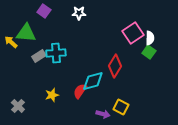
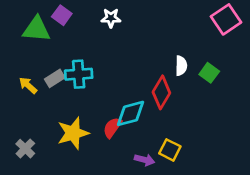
green triangle: (26, 33) -> (37, 29), moved
pink square: (133, 33) -> (226, 19), moved
white semicircle: (150, 38) -> (181, 66), moved
yellow arrow: (11, 42) -> (28, 85), moved
yellow star: (52, 95) -> (73, 133), size x1.6

